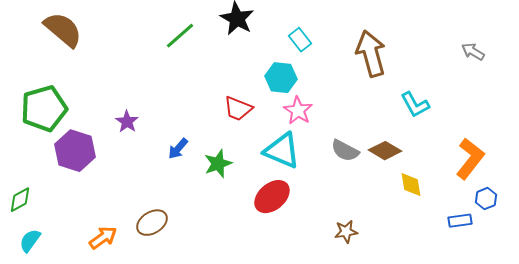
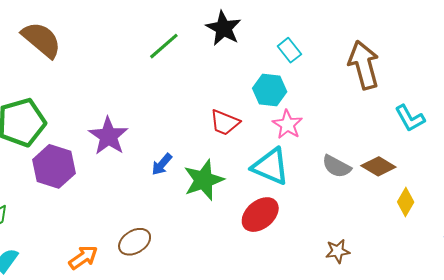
purple star: (127, 122) -> (108, 136), size x1.6
green star: (218, 164) -> (204, 180), size x1.4
yellow diamond: (411, 185) -> (406, 202), turned 40

